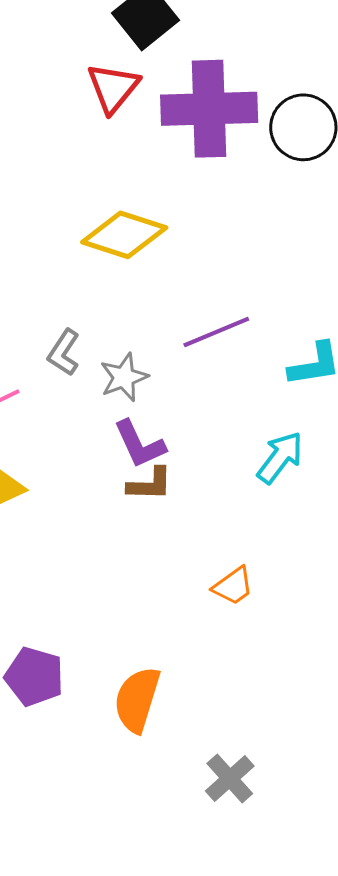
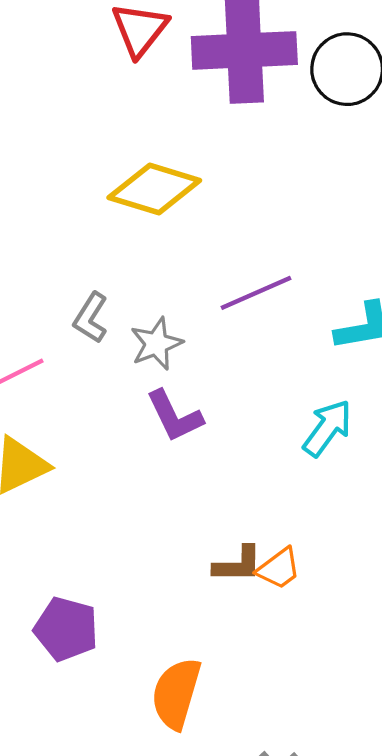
brown L-shape: (150, 484) -> (238, 564), moved
purple pentagon: (34, 677) -> (66, 629), moved

